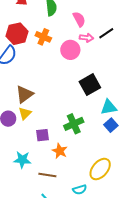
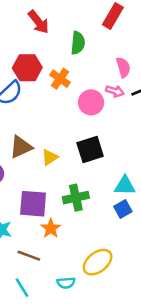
pink semicircle: (79, 19) -> (123, 67), moved
black square: (90, 85) -> (90, 150), moved
yellow triangle: (25, 113) -> (50, 157), moved
purple square: (43, 135) -> (33, 204), size x1.6

